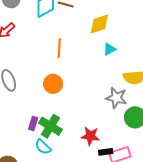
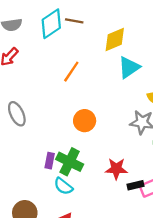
orange line: (59, 48) -> (71, 72), turned 36
cyan triangle: (109, 49) -> (129, 67), size x1.5
orange circle: (53, 84) -> (85, 121), moved

